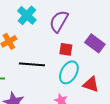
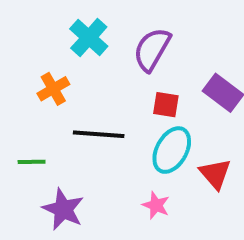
red triangle: (91, 84) -> (215, 174), turned 30

